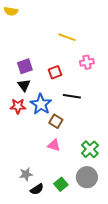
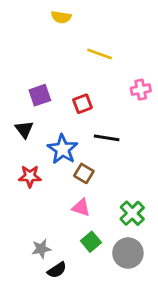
yellow semicircle: (11, 11) -> (61, 17), moved
pink cross: (87, 62) -> (141, 90), moved
black triangle: (24, 85) -> (24, 129), moved
red star: (18, 106) -> (30, 176), moved
green square: (61, 184) -> (91, 242), moved

